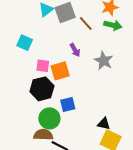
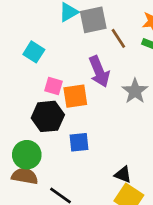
purple arrow: (75, 50) -> (99, 72), size x1.6
green circle: (49, 118) -> (27, 155), moved
brown semicircle: (43, 135) -> (25, 176), moved

